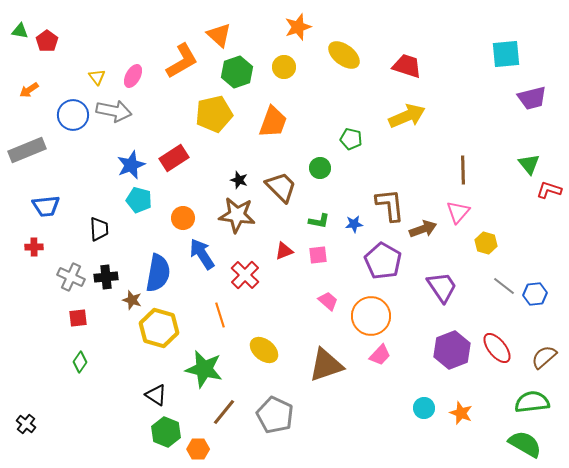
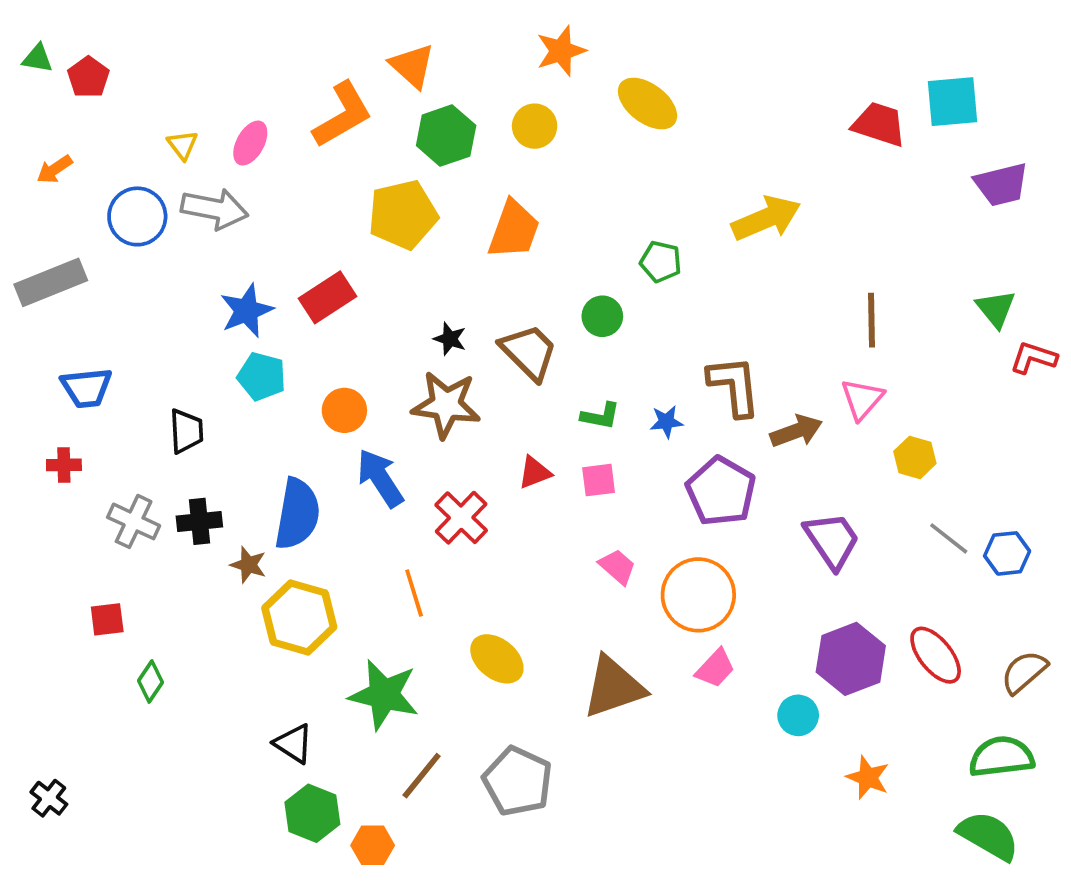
red trapezoid: (407, 66) -> (879, 124), moved
red square: (78, 318) -> (107, 619), moved
cyan circle: (424, 408) -> (798, 715), moved

